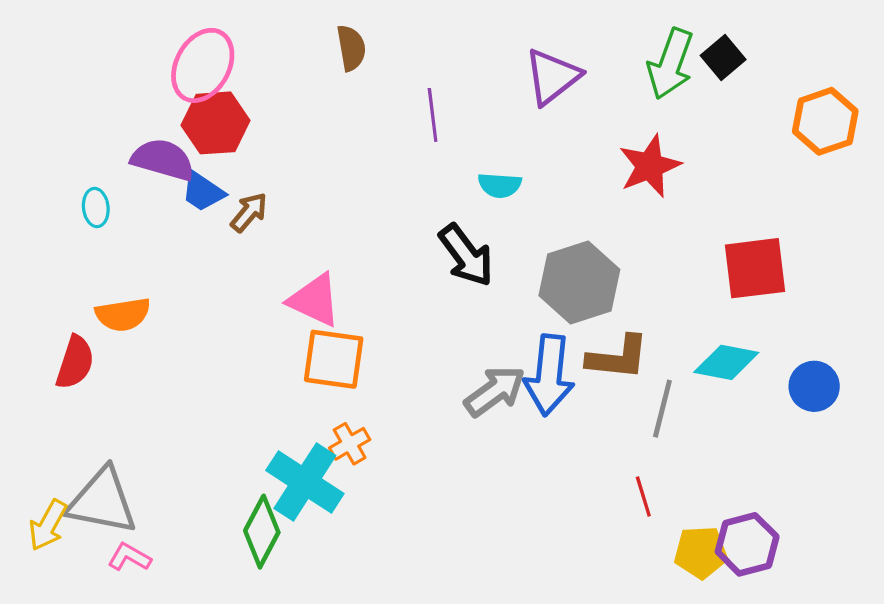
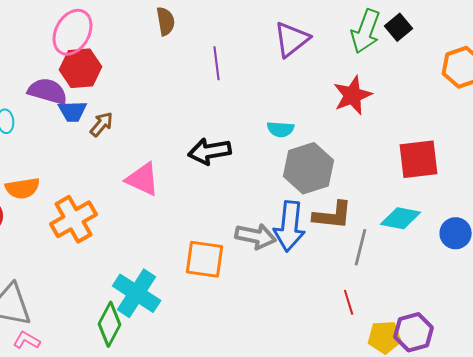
cyan semicircle: (500, 185) -> (281, 129), moved
blue trapezoid: (203, 192) -> (73, 111), turned -36
black arrow: (466, 255) -> (210, 151), moved, turned 117
orange square: (334, 359) -> (205, 259), moved
gray arrow: (495, 391) -> (256, 236), turned 48
orange cross: (350, 444) -> (74, 219), moved, size x1.8

